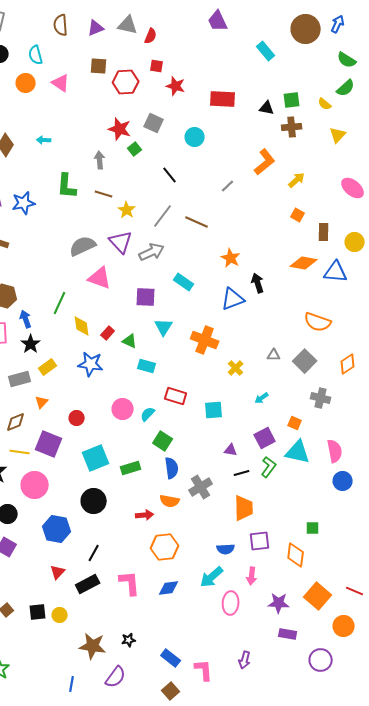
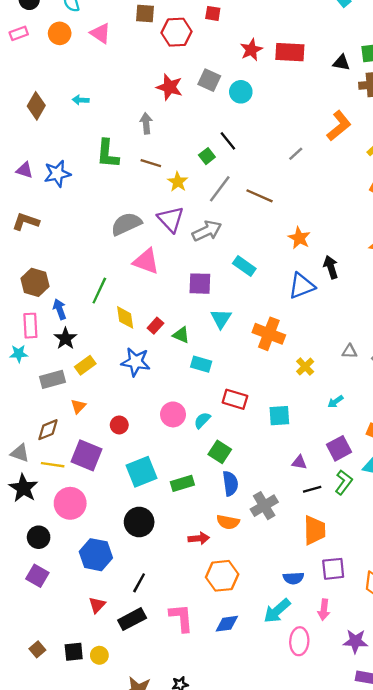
red star: (176, 86) -> (251, 50), moved, turned 30
cyan circle: (195, 137) -> (241, 92), moved
green square: (135, 149) -> (207, 156), moved

